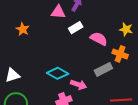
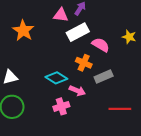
white rectangle: (76, 28) -> (78, 32), size x1.5
orange star: (23, 29) -> (23, 31), size x1.5
orange cross: (120, 54) -> (84, 63), moved

